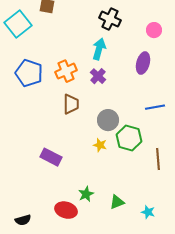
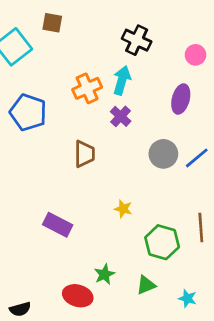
orange cross: (66, 71) -> (87, 88), moved
blue line: (155, 107) -> (197, 158), turned -30
gray circle: (108, 120) -> (163, 154), moved
green hexagon: (129, 138) -> (162, 242), moved

